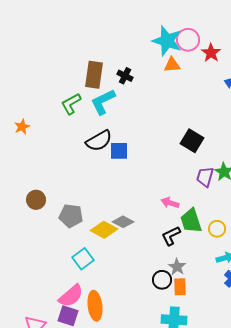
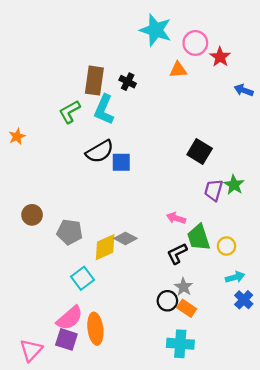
cyan star: (167, 41) -> (156, 30), moved
cyan L-shape: (103, 102) -> (104, 110), turned -40
yellow diamond: (104, 230) -> (105, 247), turned -52
orange rectangle: (180, 287) -> (187, 308), turned -54

